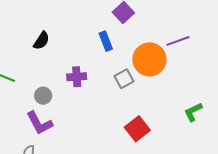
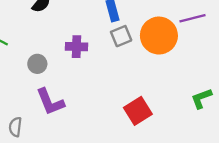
gray square: (124, 79) -> (121, 36), moved
purple L-shape: (40, 123) -> (50, 102), moved

